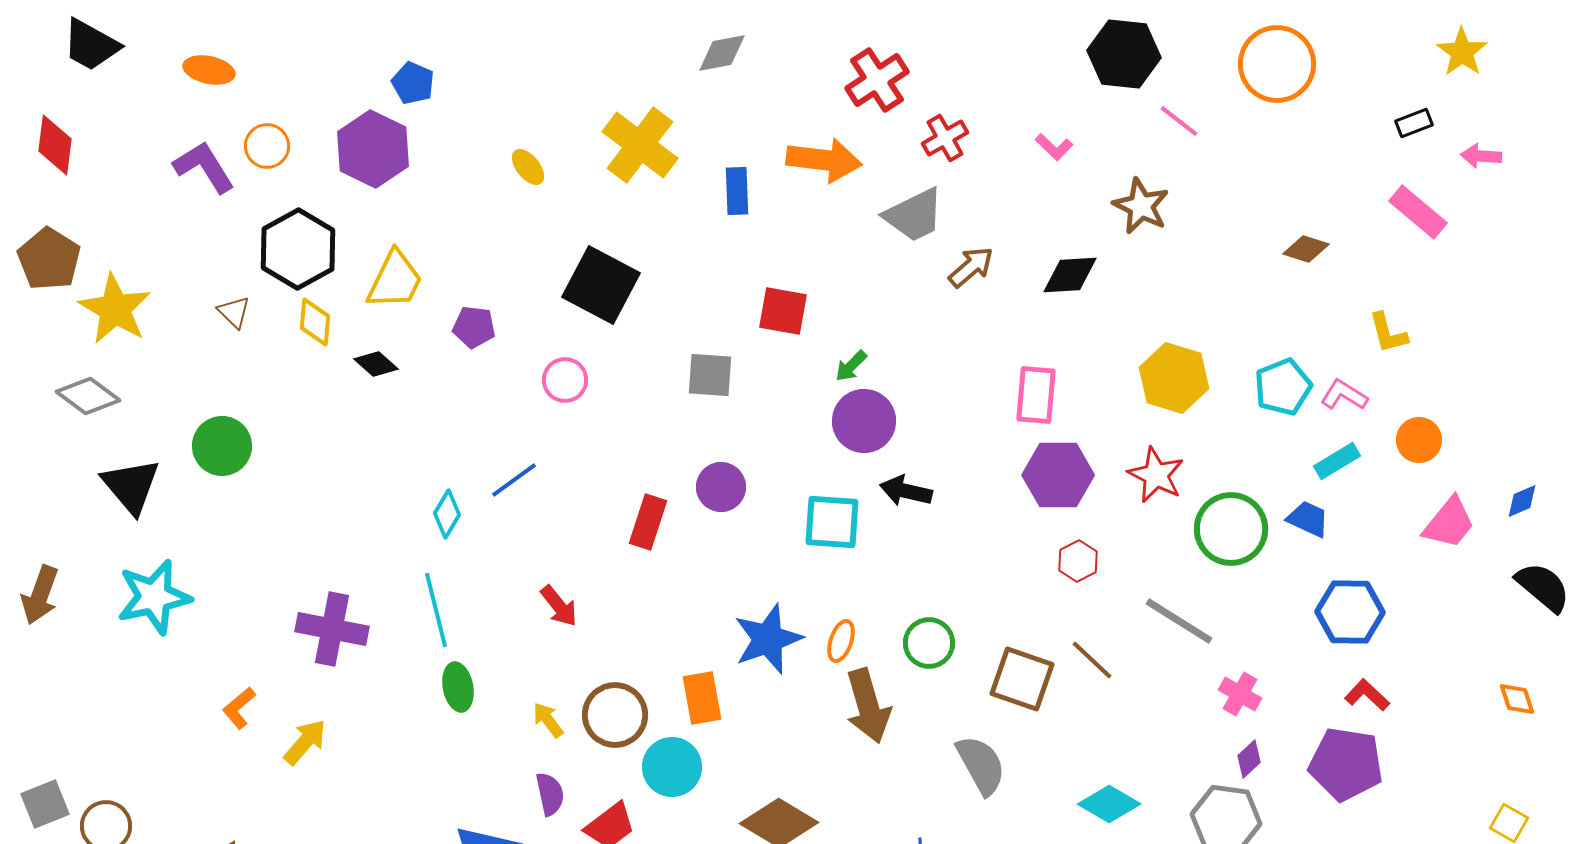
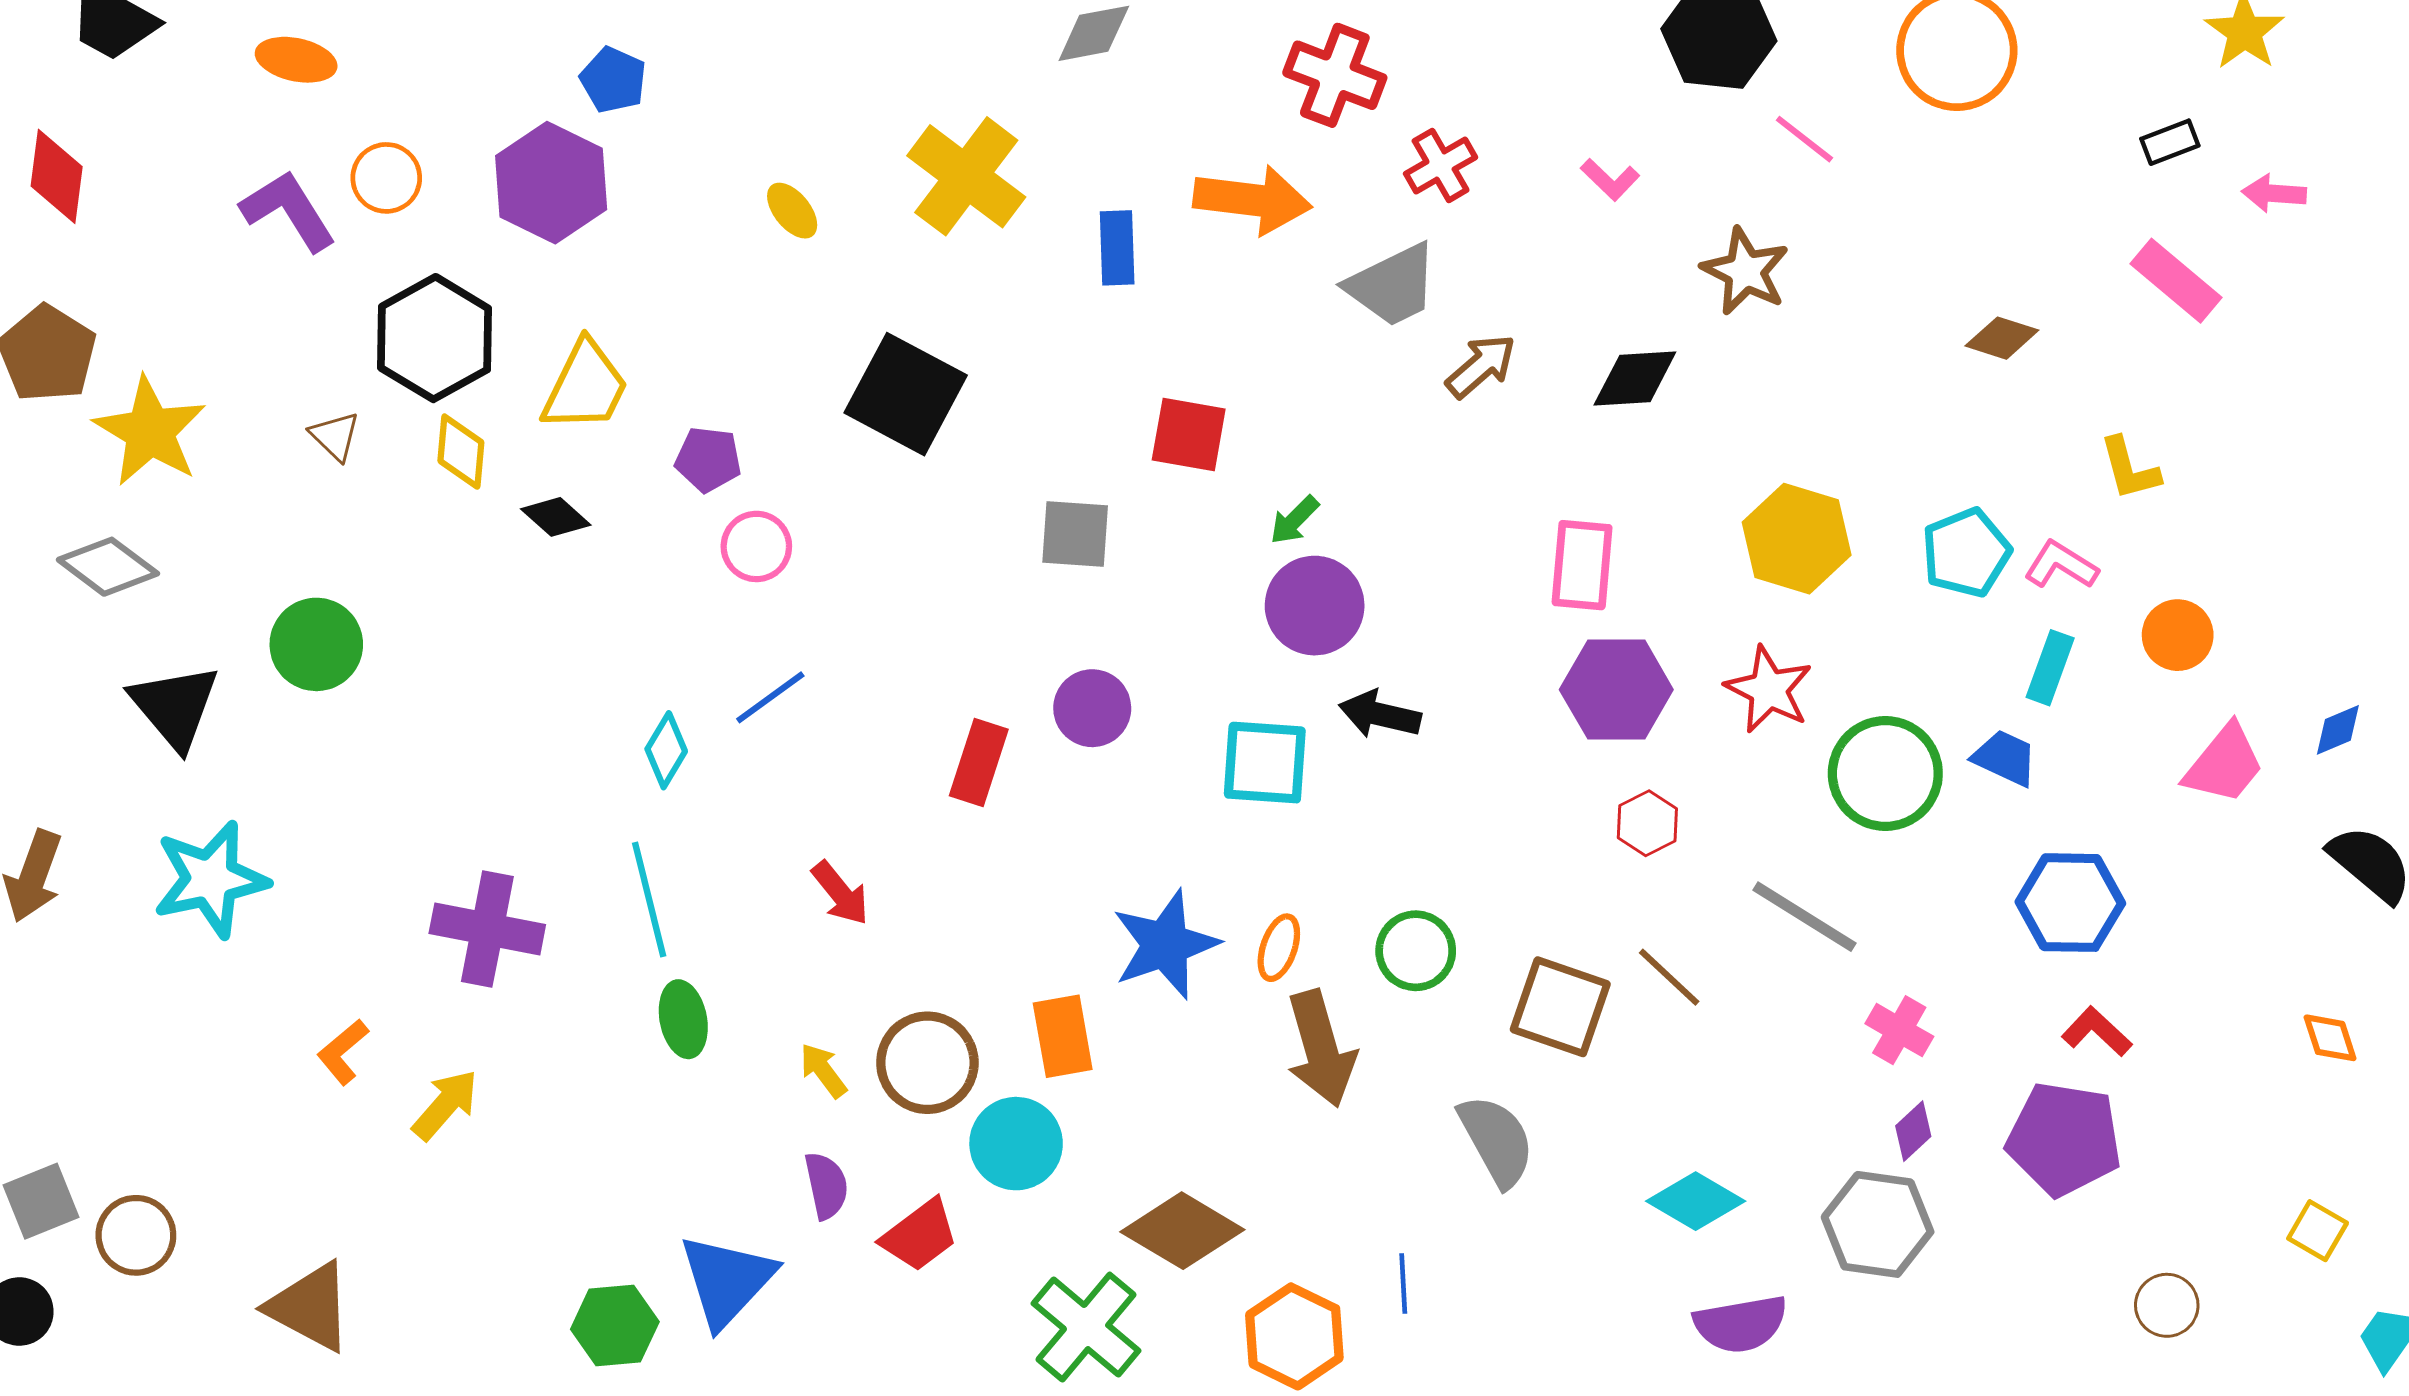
red cross: (877, 80) -> (1335, 75), turned -36
pink circle: (565, 380) -> (756, 546), moved
cyan rectangle: (1337, 461) -> (2050, 668), turned -39

